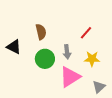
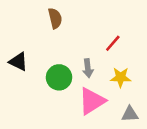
brown semicircle: (41, 32) -> (55, 18), moved
gray triangle: (99, 87) -> (130, 114), turned 40

